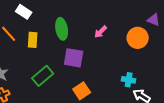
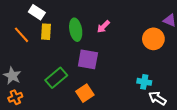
pink arrow: (101, 32) -> (103, 27), moved
yellow rectangle: (33, 40) -> (46, 32), moved
orange square: (82, 91) -> (85, 93), moved

